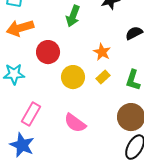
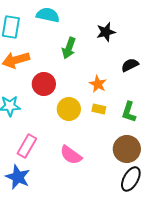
yellow rectangle: (103, 77) -> (99, 109), turned 56

